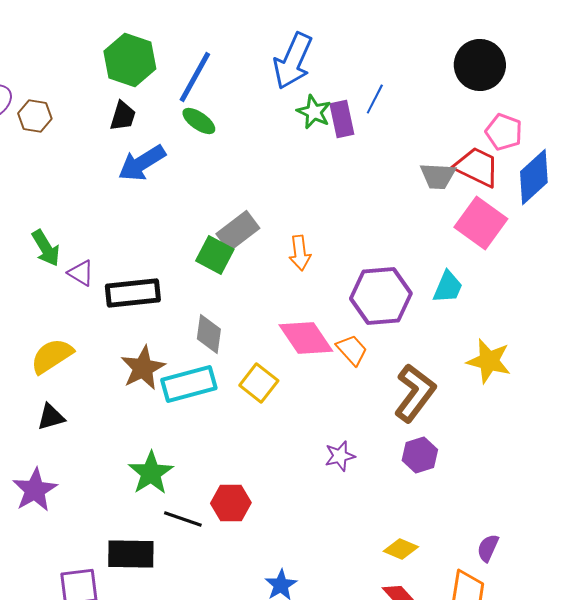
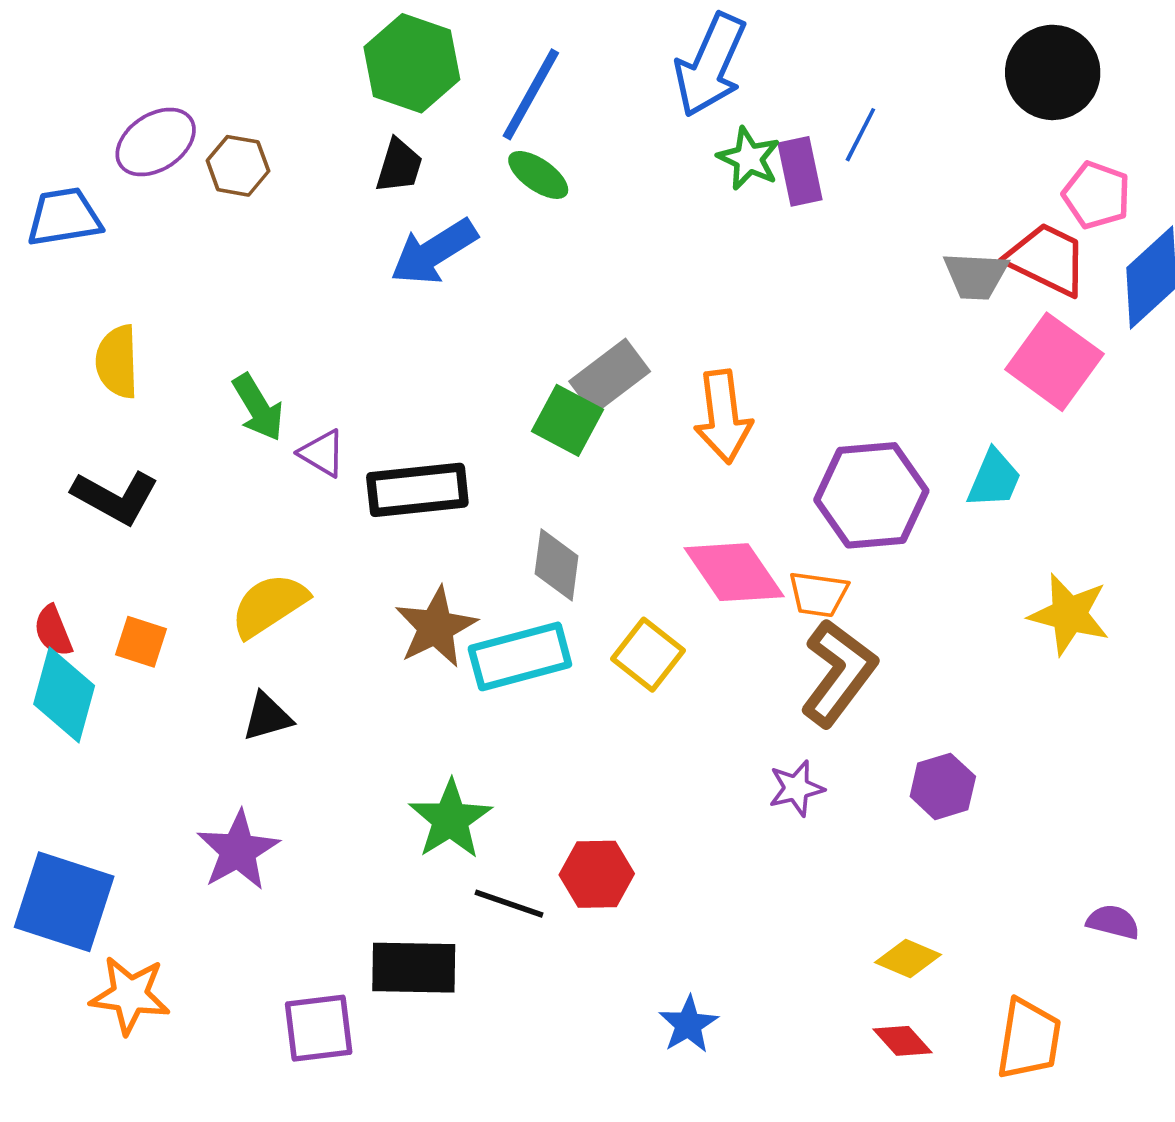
orange arrow: (300, 253) -> (723, 417), size x1.4
orange trapezoid: (352, 350) -> (818, 594), turned 140
brown L-shape: (415, 393) -> (838, 673), moved
purple semicircle: (488, 548) -> (1113, 922), moved, turned 80

